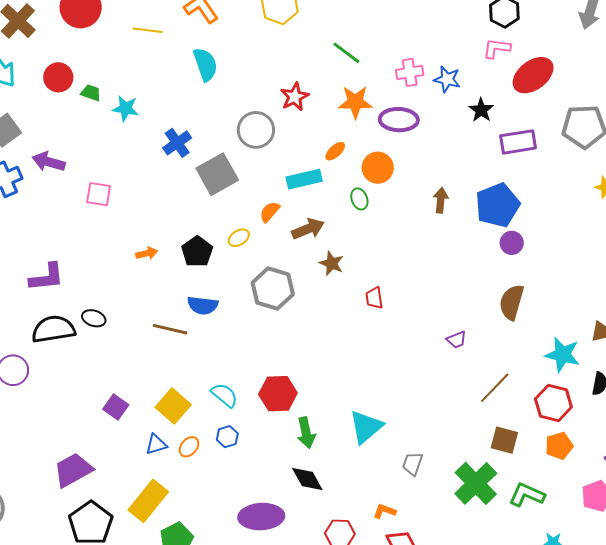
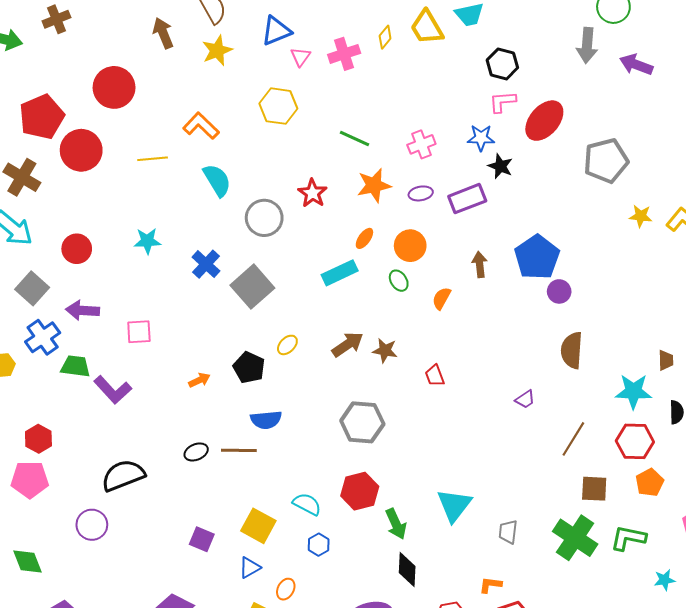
red circle: (58, 77) -> (77, 249), moved
blue star: (447, 79) -> (481, 138), moved
green trapezoid: (91, 93) -> (75, 366), moved, size x1.4
purple ellipse: (399, 120) -> (421, 193), size x0.6
gray circle: (256, 130) -> (264, 218), moved
purple rectangle: (518, 142) -> (467, 199), moved
orange semicircle: (270, 212) -> (441, 298), moved
brown arrow: (308, 229) -> (348, 344), moved
purple L-shape: (47, 277) -> (113, 390), moved, turned 66
gray hexagon: (273, 289) -> (362, 422), moved
black ellipse: (94, 318) -> (196, 452), moved, turned -30
orange ellipse: (189, 447) -> (286, 589), moved
black diamond: (307, 479) -> (407, 570), turned 44

